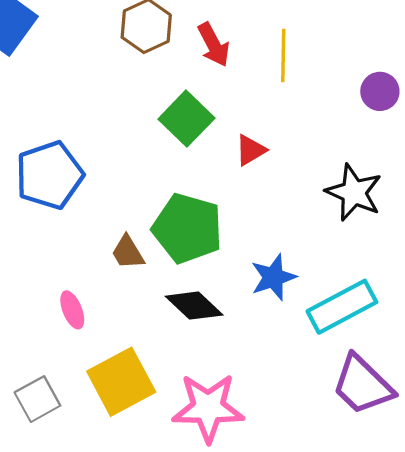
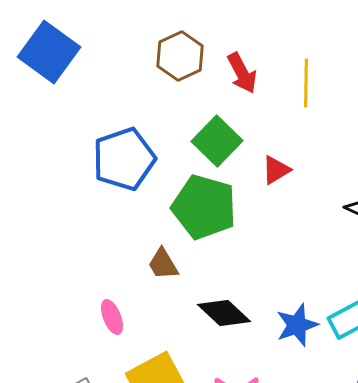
blue pentagon: (49, 175) -> (124, 159), moved
green pentagon: (187, 228) -> (204, 207), moved
blue star: (273, 277) -> (297, 325), moved

